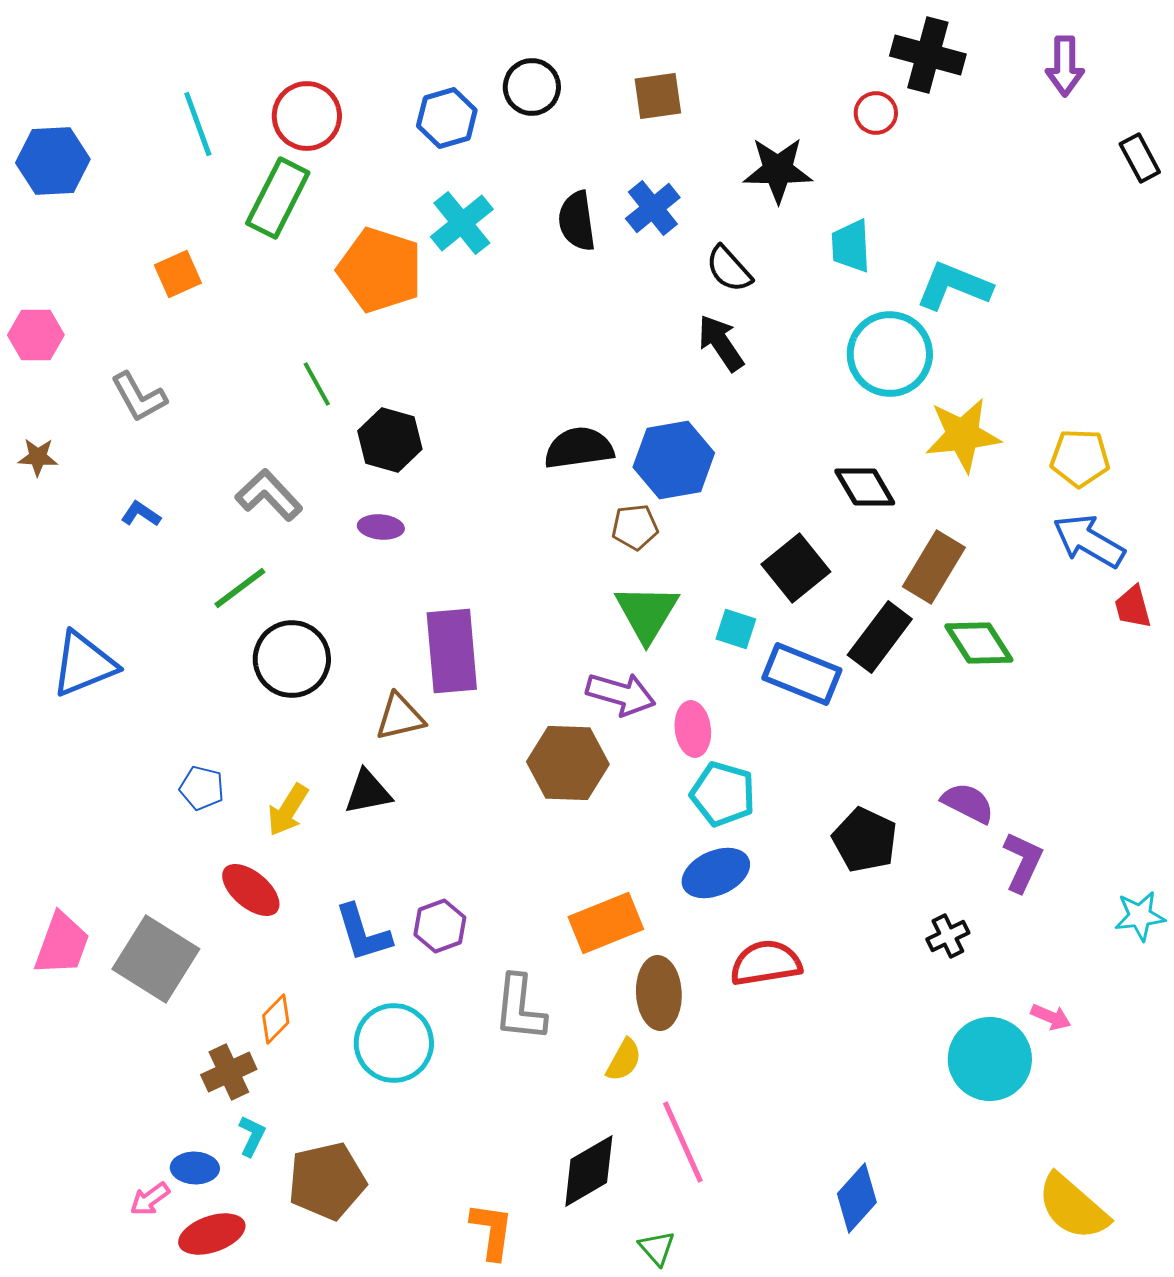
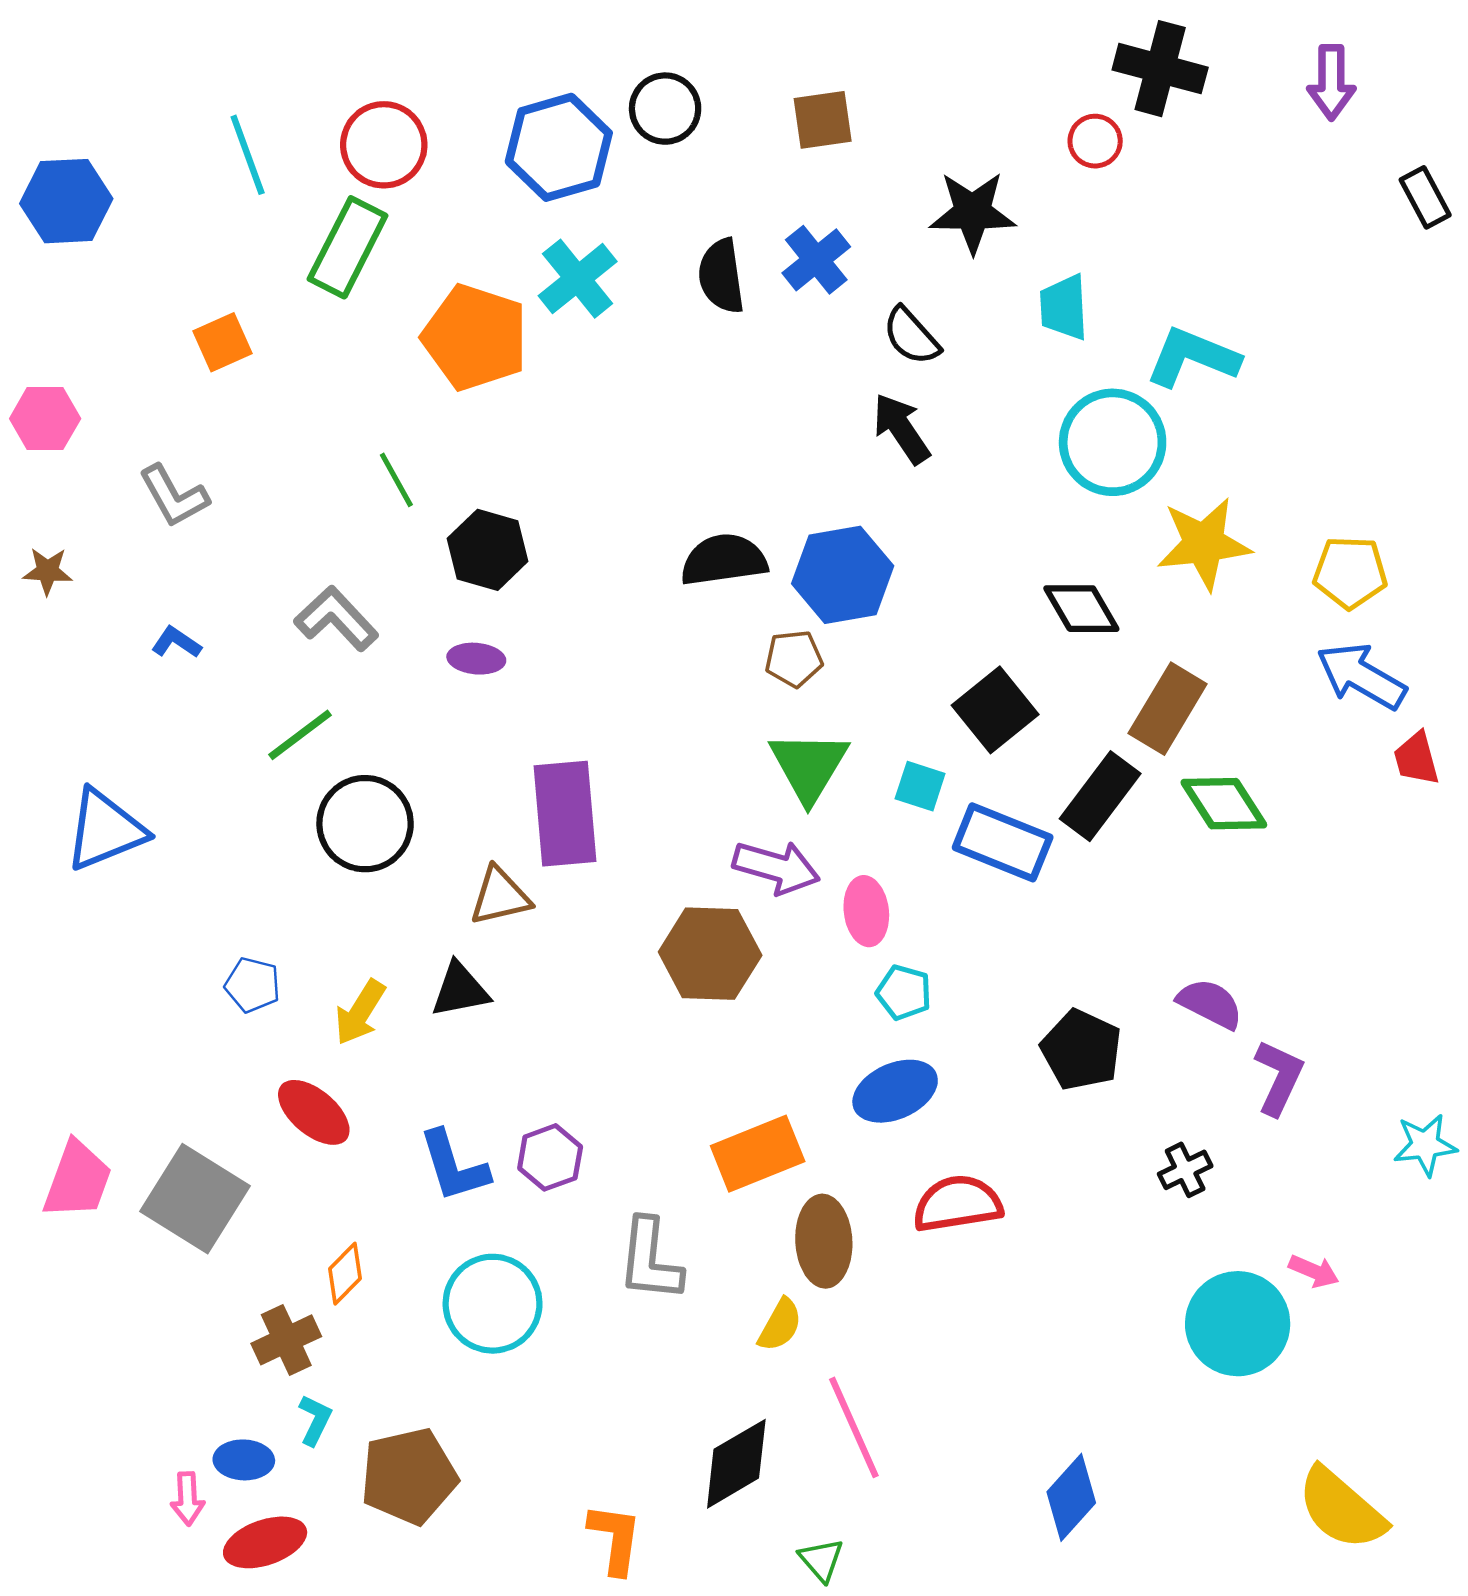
blue hexagon: (447, 118) -> (559, 147), size x1.4
cyan pentagon: (723, 794) -> (904, 992), size x0.7
pink arrow: (150, 1199) -> (188, 1499), turned -57

